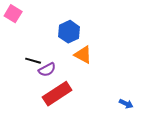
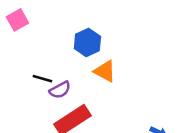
pink square: (13, 14) -> (17, 20), turned 30

